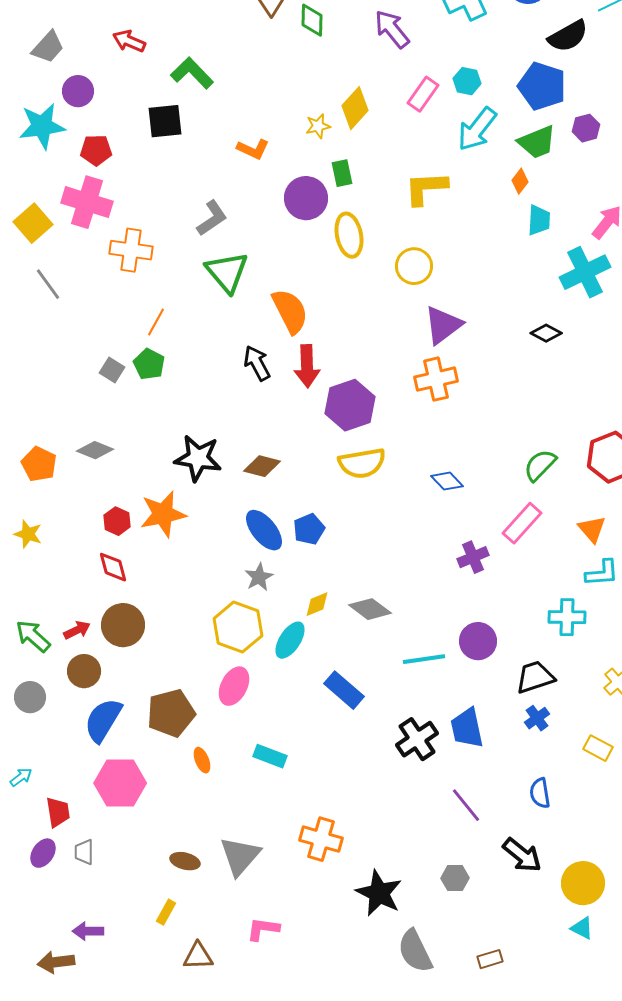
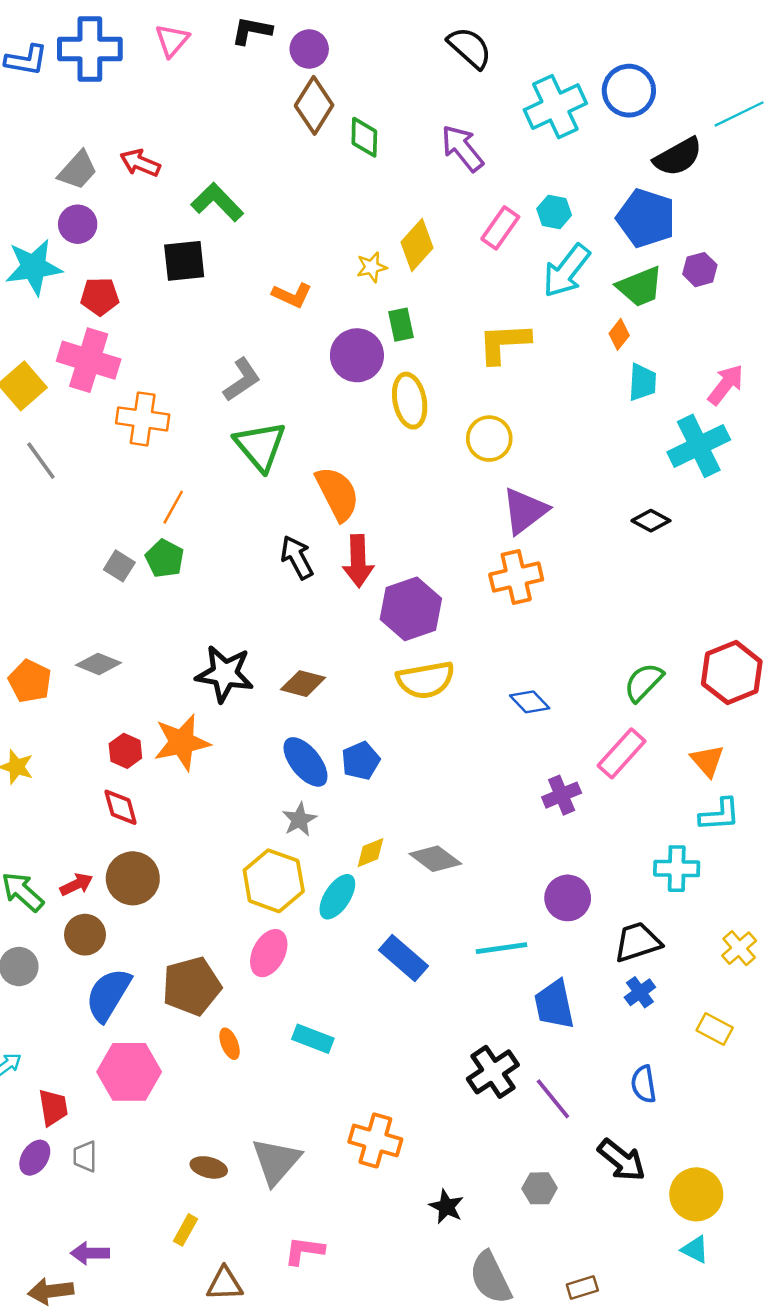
gray trapezoid: (48, 47) -> (78, 170), moved
cyan line: (424, 659) -> (501, 948), moved
black cross: (417, 739) -> (493, 1072), moved
black star: (379, 893) -> (446, 1207), size x0.6

